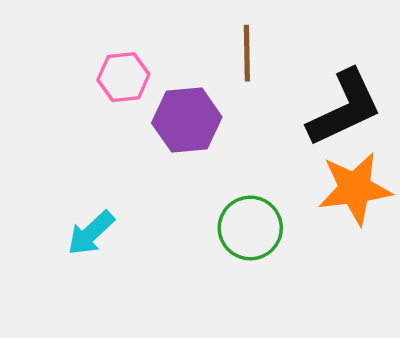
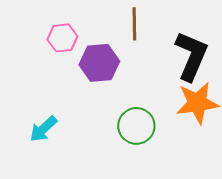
black L-shape: (345, 108) -> (191, 56), turned -42

